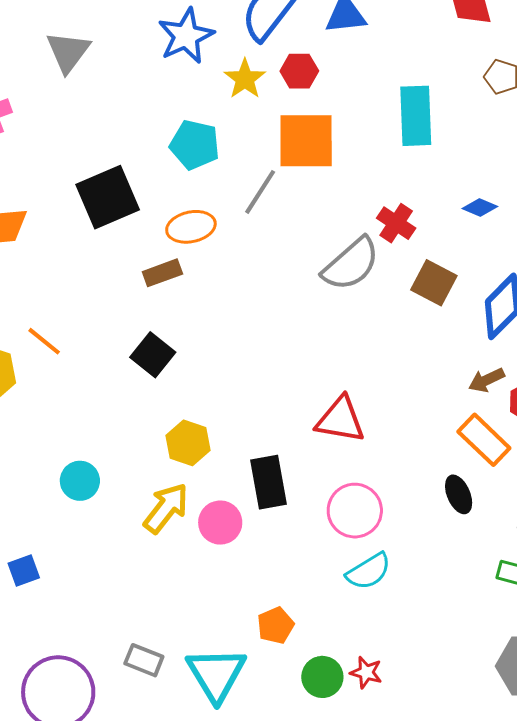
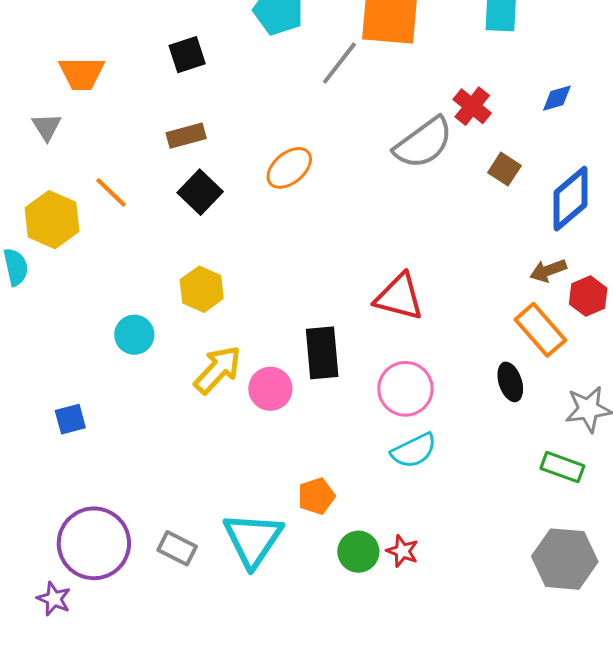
black square: (108, 197) -> (187, 55), size x0.6
blue diamond: (480, 207) -> (557, 98), turned -44
orange ellipse: (191, 227) -> (289, 168), moved, turned -33
brown rectangle: (162, 273) -> (186, 136), moved
brown square: (434, 283) -> (504, 169), size x0.7
black square: (153, 355) -> (200, 192), moved
yellow hexagon: (188, 443) -> (202, 289), moved
gray rectangle: (144, 660) -> (177, 548), moved

